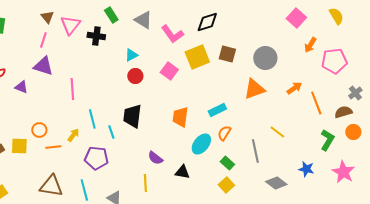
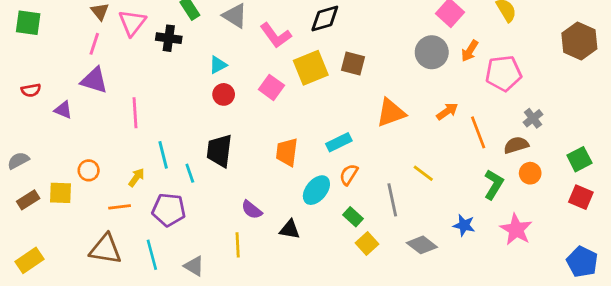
gray circle: (265, 58) -> (432, 52), moved
orange line: (53, 147) -> (120, 207), moved
yellow square: (226, 185) -> (367, 244), moved

